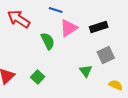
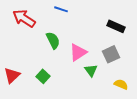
black rectangle: (99, 27) -> (116, 26), moved, turned 42
pink triangle: (69, 28) -> (78, 52), moved

